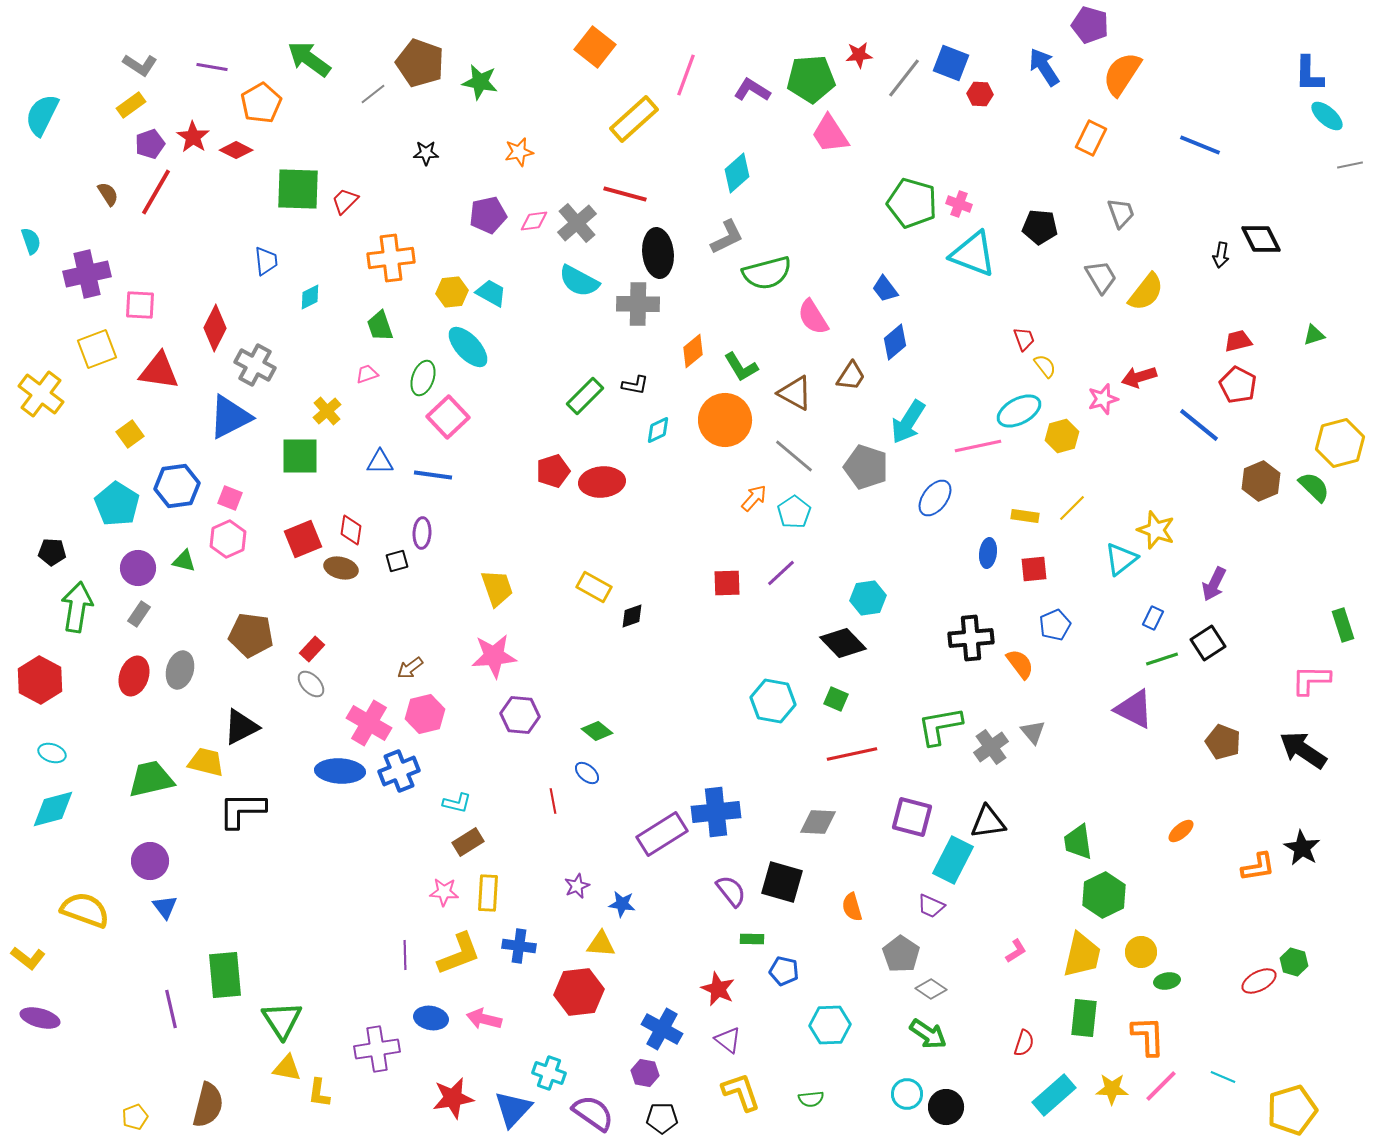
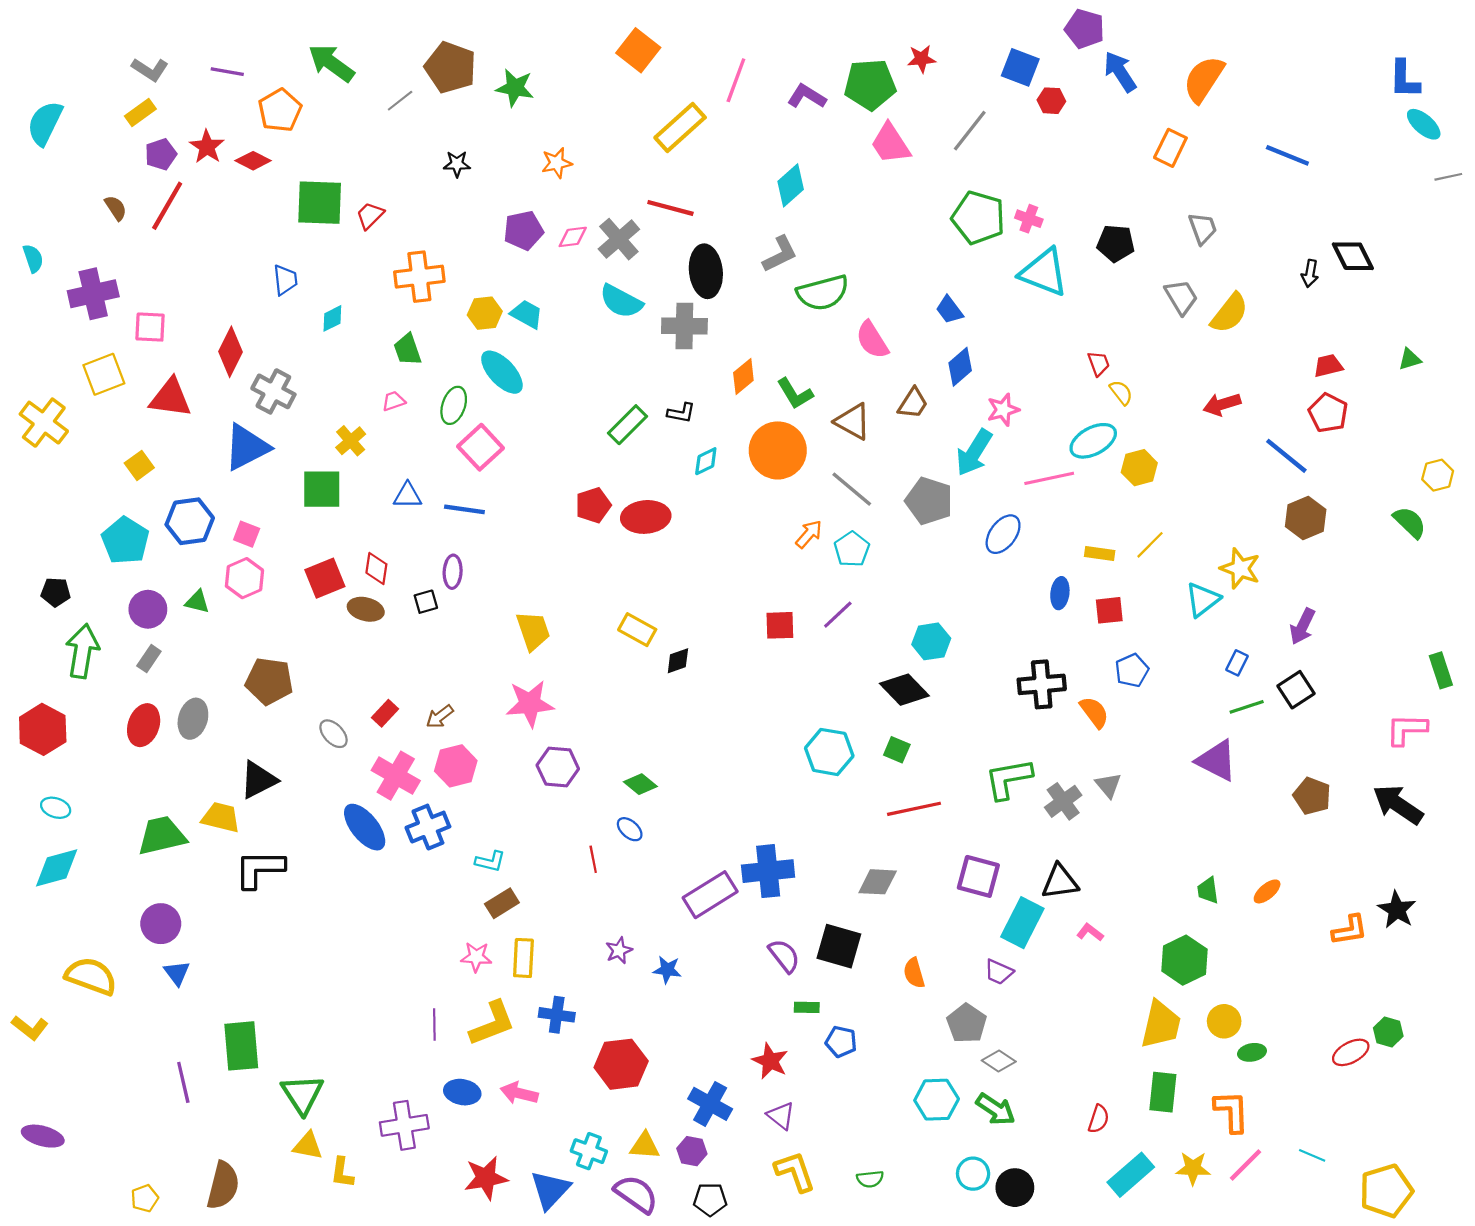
purple pentagon: (1090, 25) -> (1085, 29), moved
gray line: (904, 78) -> (970, 131), moved
pink star: (1103, 399) -> (1003, 410), moved
yellow hexagon: (1340, 443) -> (1438, 475), size x0.6
brown hexagon: (1261, 481) -> (1306, 518), moved
red rectangle: (312, 649) -> (385, 713), moved
blue ellipse: (340, 771) -> (365, 827), turned 48
green trapezoid: (1078, 842) -> (1208, 890), moved, size x0.7
yellow triangle: (601, 944) -> (645, 1146), moved
pink L-shape: (1016, 951) -> (1090, 932), moved, turned -110
purple ellipse: (40, 1018) -> (43, 1136), moved
cyan hexagon: (830, 1025) -> (937, 1100), moved

